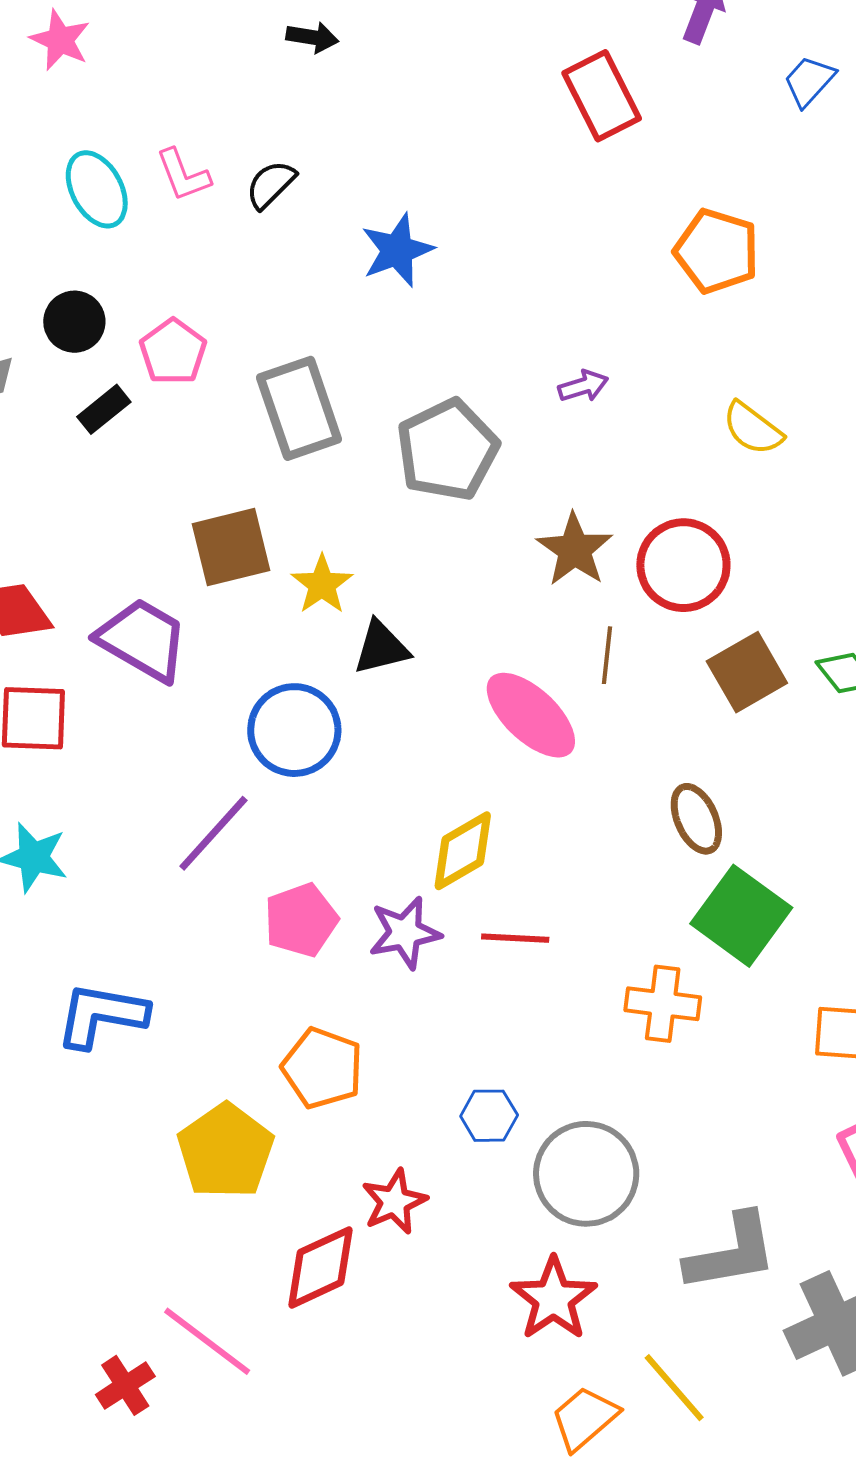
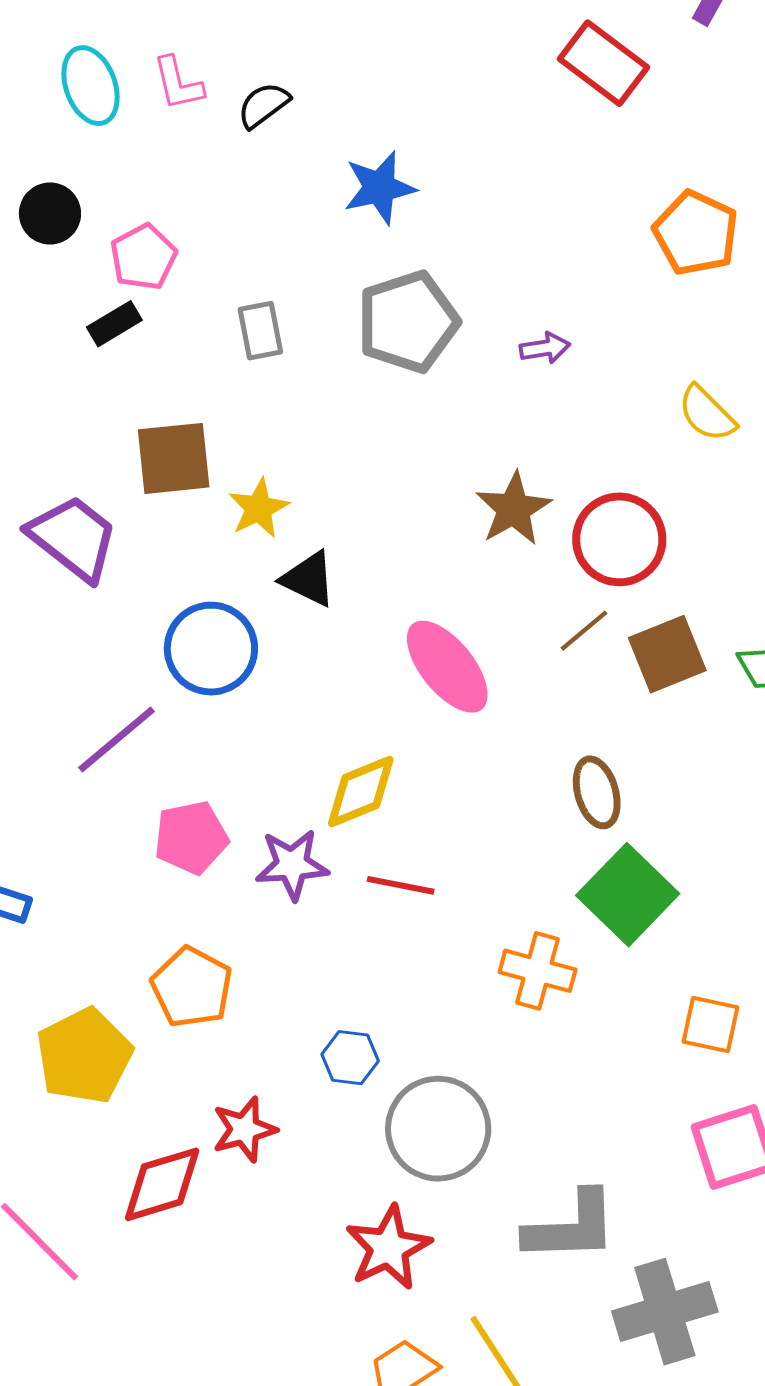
red rectangle: (602, 96) -> (604, 63), turned -34
gray rectangle: (299, 408) -> (260, 331), size x0.6
black rectangle: (104, 409) -> (114, 324), moved
gray pentagon: (447, 450) -> (408, 322), moved
black triangle: (381, 648) -> (309, 579), turned 32
brown line: (607, 655) -> (584, 631), moved, turned 36

